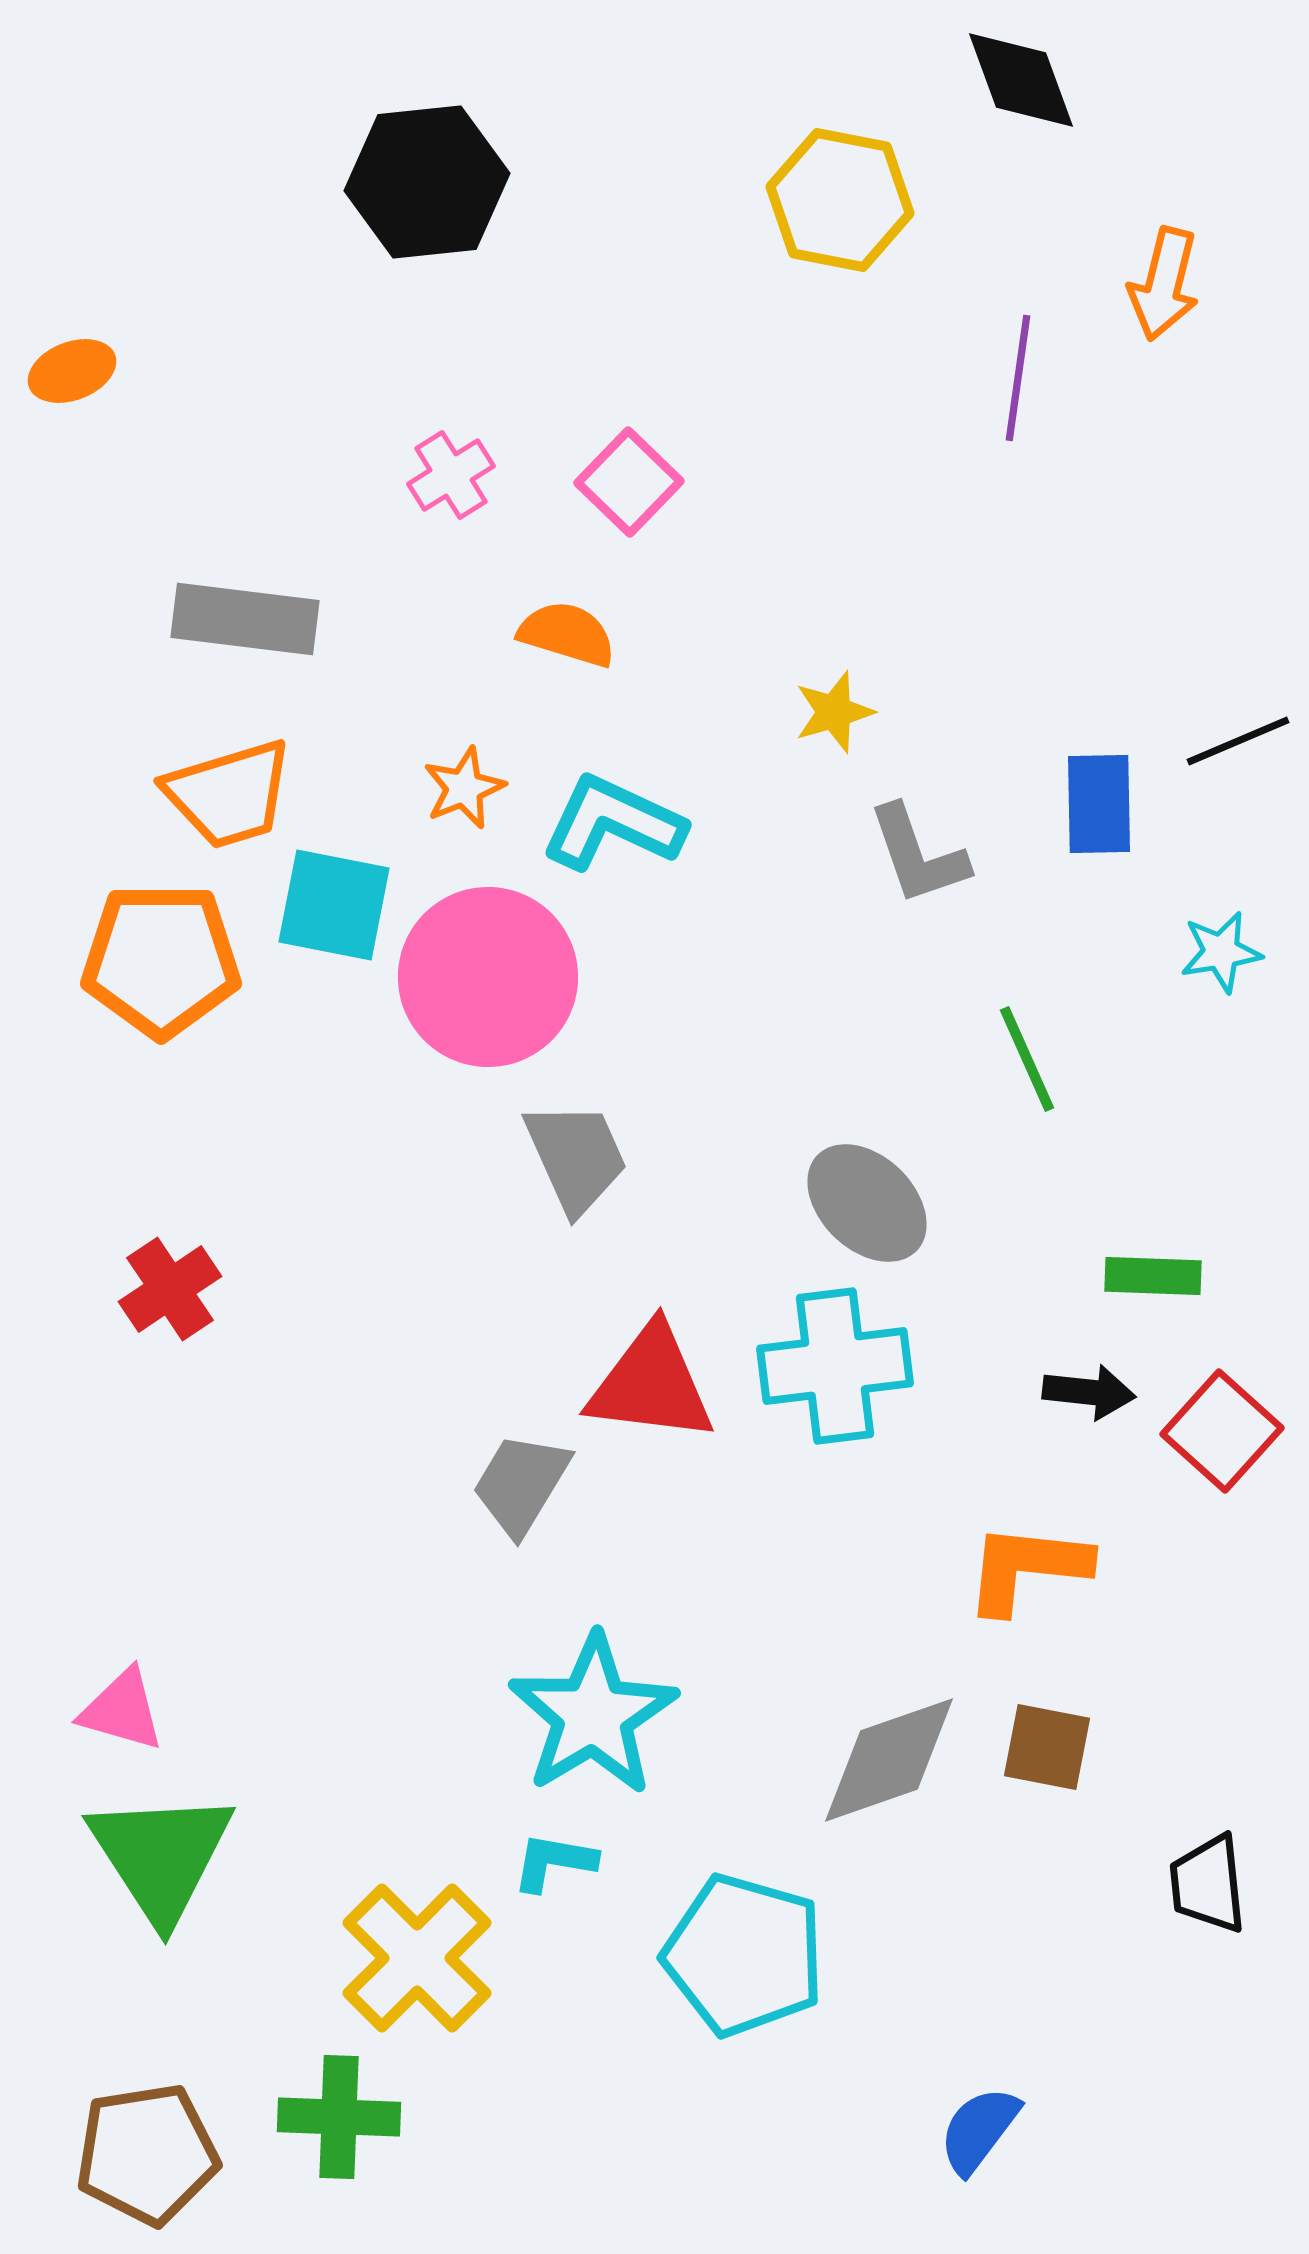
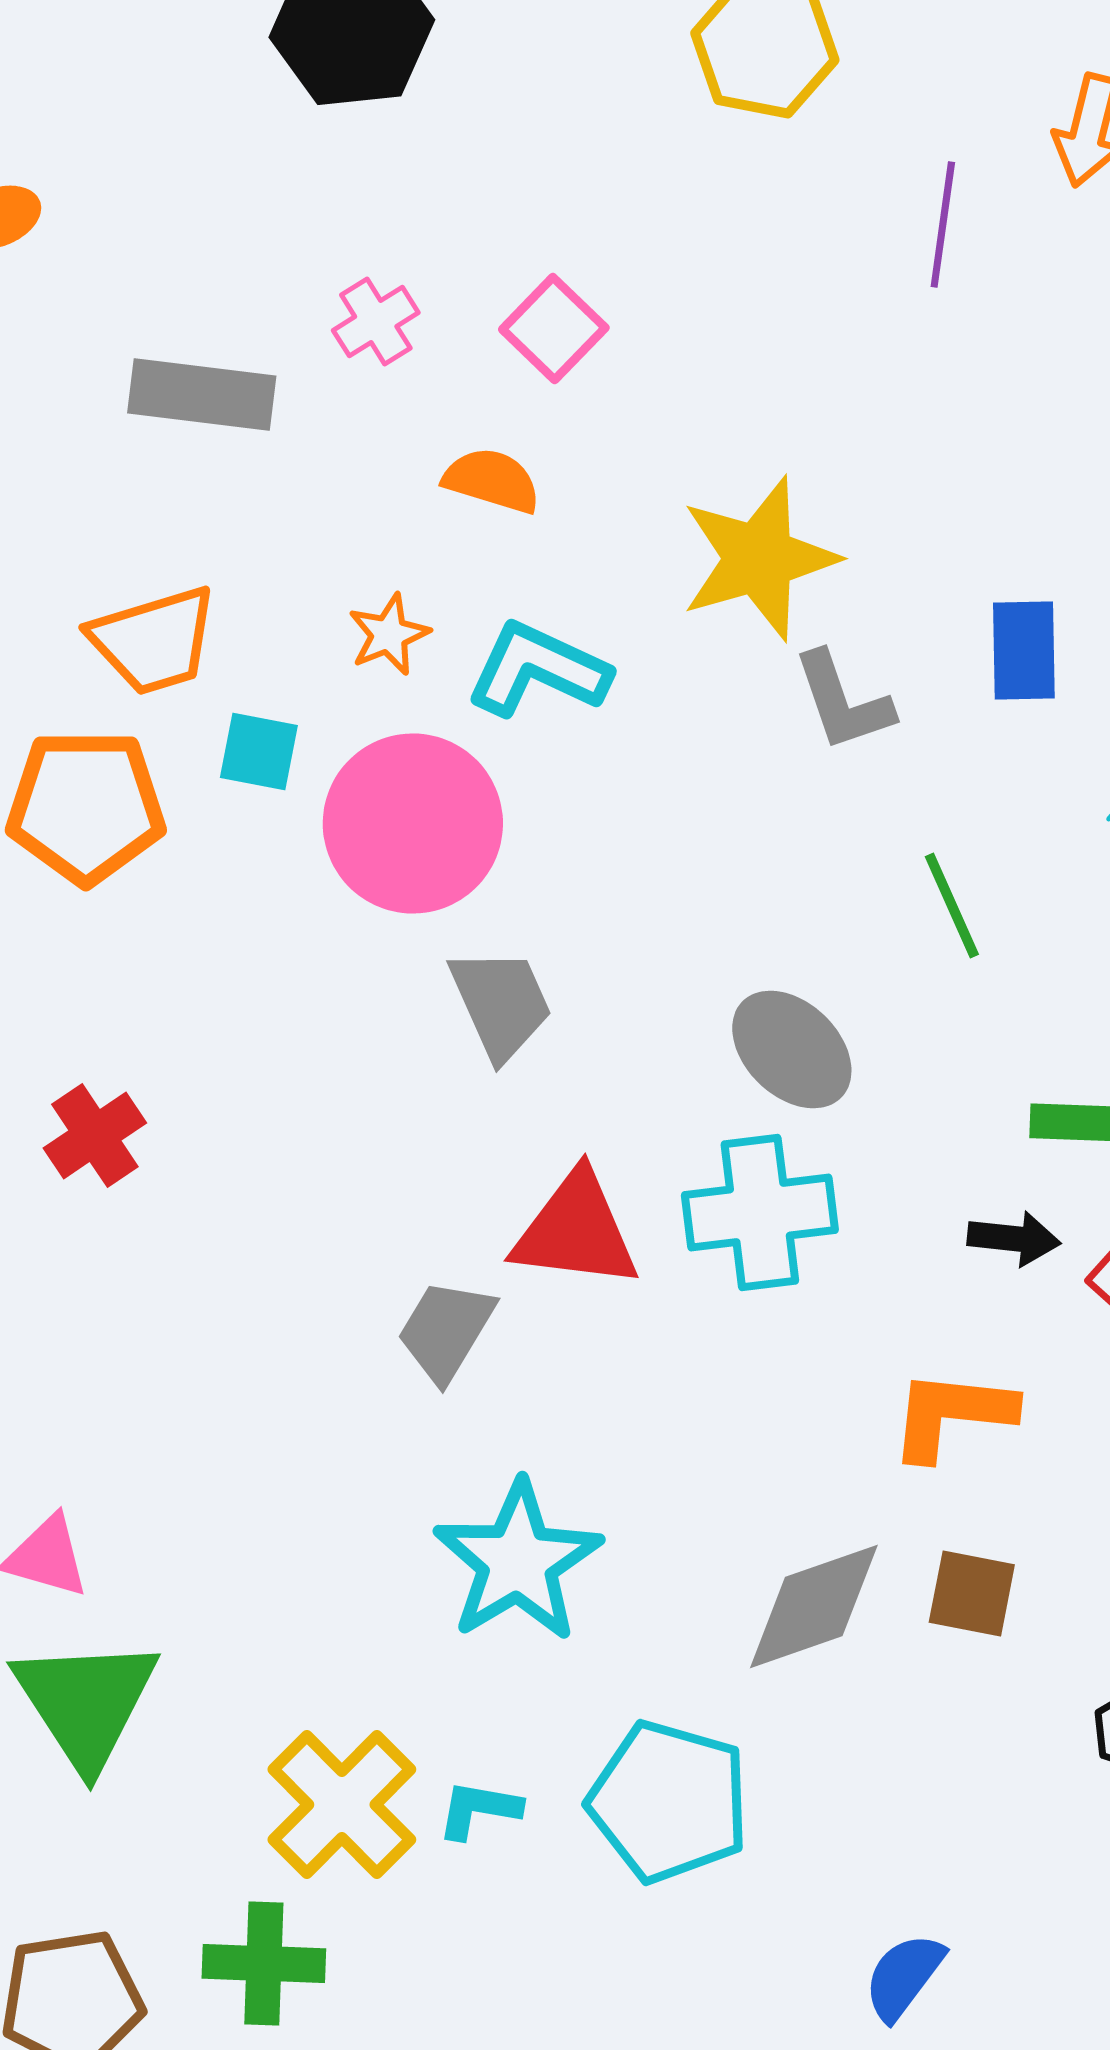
gray rectangle: (245, 619) -> (202, 394), moved
yellow star: (834, 712) -> (759, 558), size x2.0
cyan square: (334, 905) -> (259, 752), size x0.7
cyan L-shape: (554, 1862) -> (479, 1810), moved

